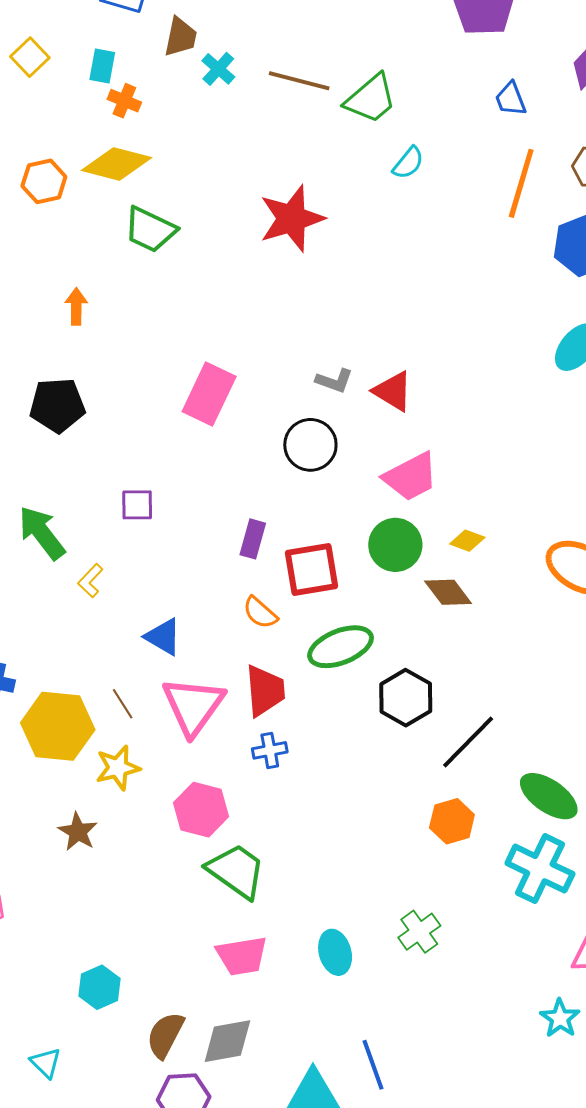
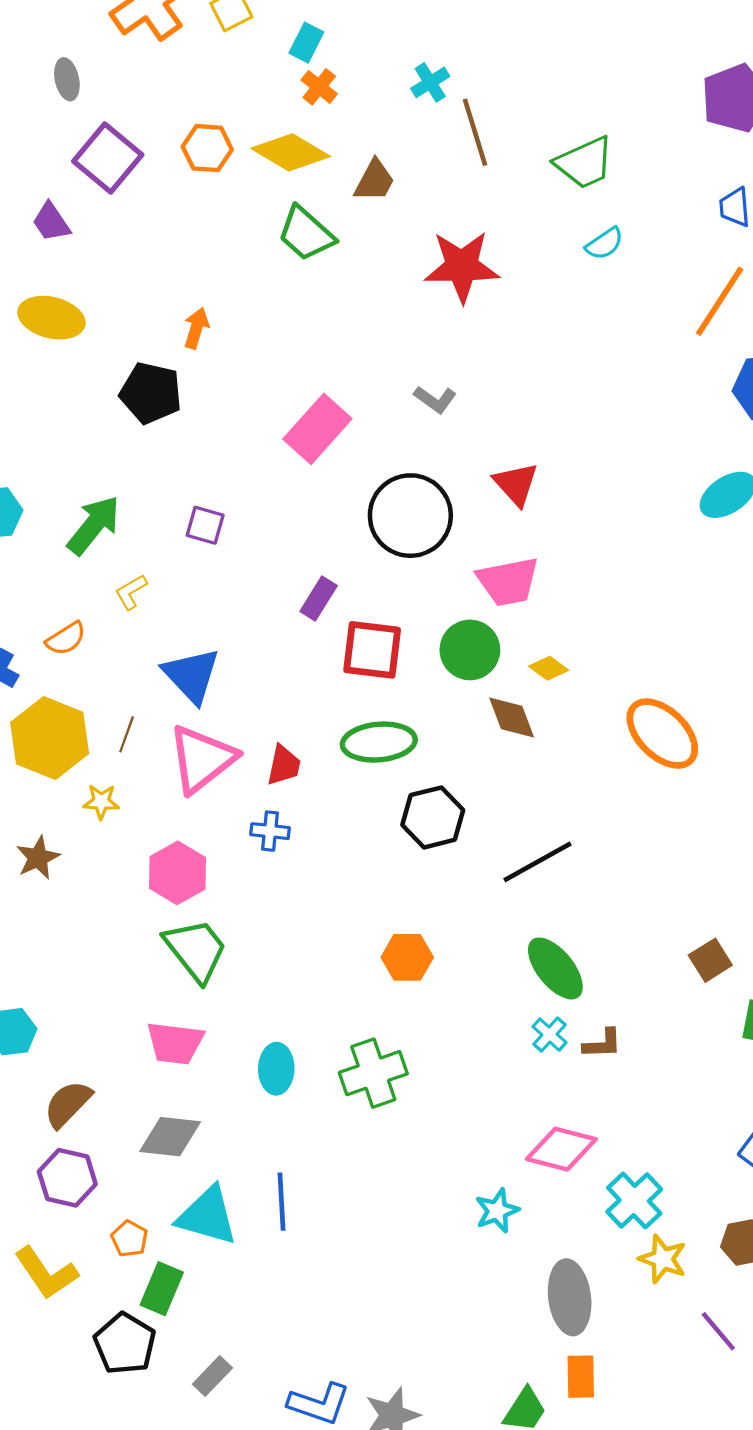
brown trapezoid: (180, 37) -> (374, 181), moved
brown line: (299, 81) -> (475, 132), moved, turned 42
orange arrow: (76, 306) -> (196, 328), moved
gray L-shape: (334, 381) -> (435, 399), moved
black circle: (310, 445) -> (410, 516), size x1.4
green arrow: (42, 533) -> (94, 525), turned 60
orange semicircle: (260, 613) -> (66, 639), moved, turned -90
blue triangle: (163, 637) -> (191, 675), size x1.4
red trapezoid: (265, 691) -> (284, 765), size x0.7
brown line: (123, 704) -> (127, 734), turned 36
black line: (468, 742) -> (538, 862), moved
yellow star: (118, 768) -> (101, 802), size x0.7
orange hexagon: (452, 821) -> (407, 957), moved
cyan cross: (540, 869) -> (549, 1035), moved, size x0.5
green cross: (419, 932) -> (373, 1073), size x1.4
gray diamond: (227, 1041) -> (170, 1137), moved

